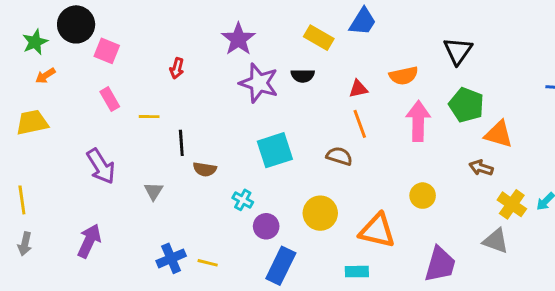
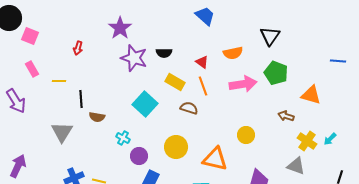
blue trapezoid: (363, 22) -> (205, 16), turned -80
yellow rectangle: (319, 38) -> (175, 82), moved
red triangle: (358, 89) -> (202, 62), turned 48
pink arrow: (418, 121) -> (243, 84), turned 80
orange triangle: (499, 134) -> (311, 95), moved
cyan square: (275, 150) -> (145, 104), turned -30
purple arrow: (101, 166) -> (16, 101), moved
gray triangle: (154, 191) -> (62, 132), size x1.6

